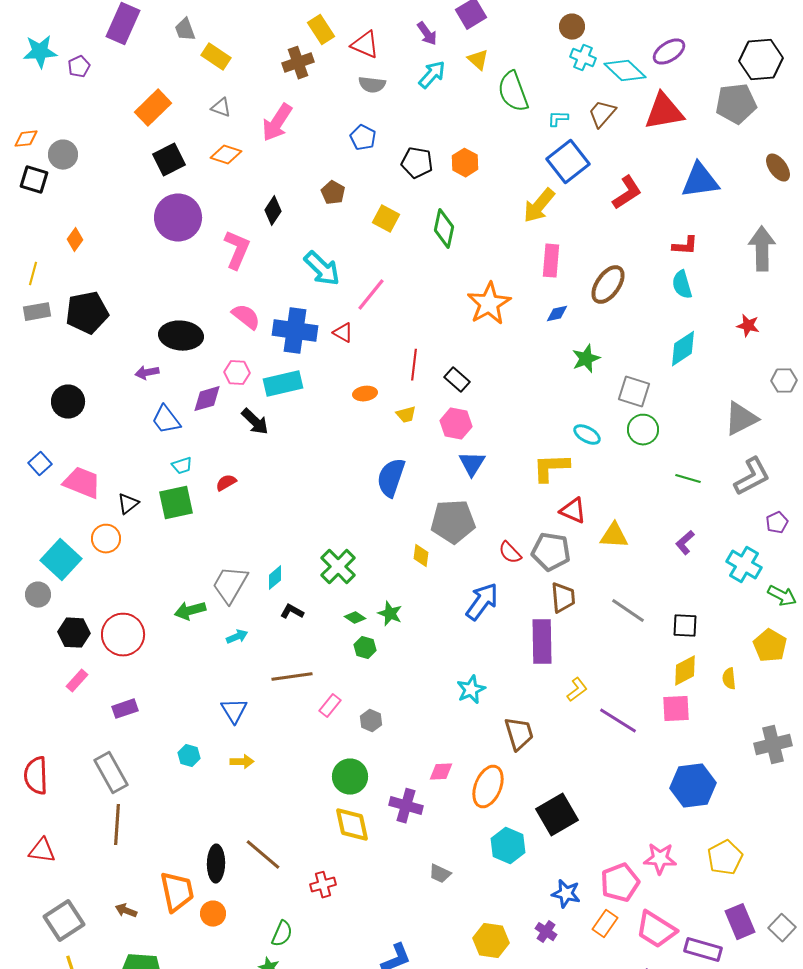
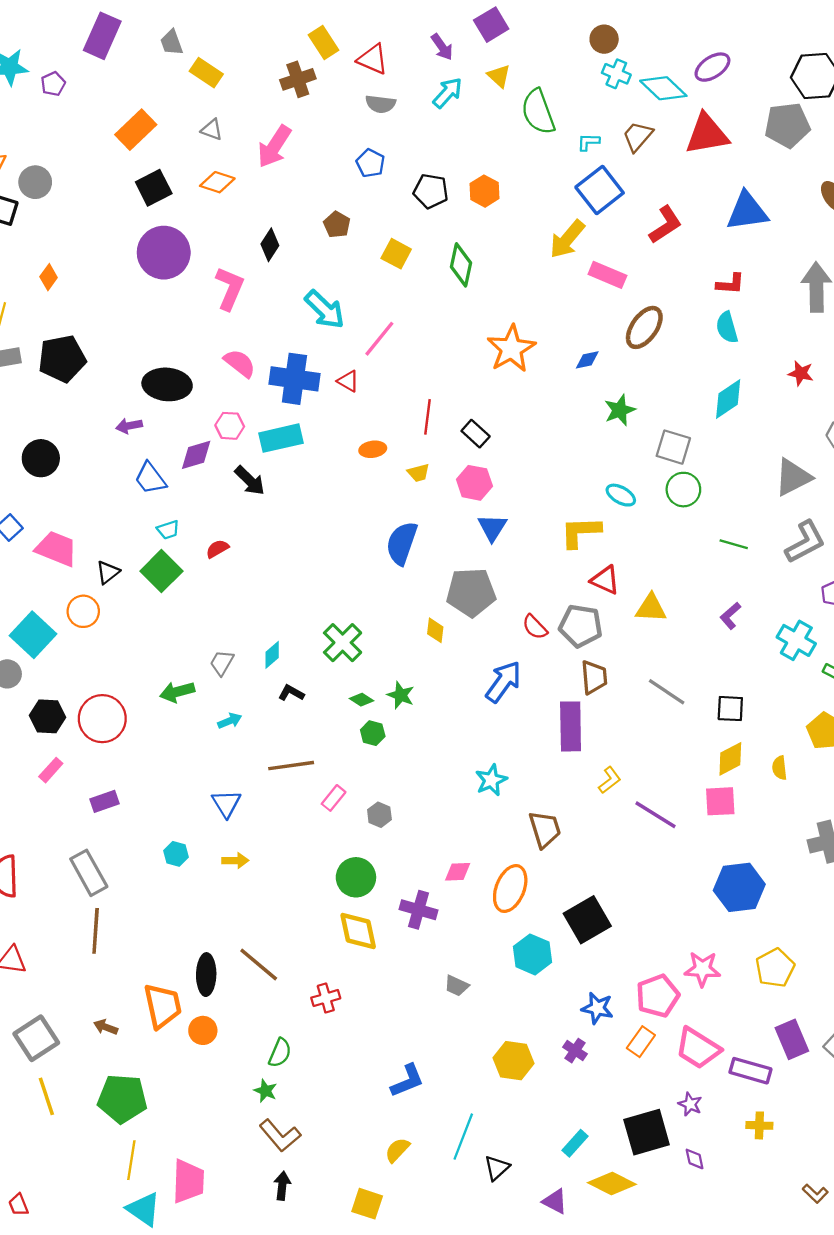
pink rectangle: (551, 261) -> (607, 275), moved, turned -72
green square: (176, 503) -> (161, 571), turned -33
gray trapezoid: (230, 585) -> (222, 663), size x0.6

